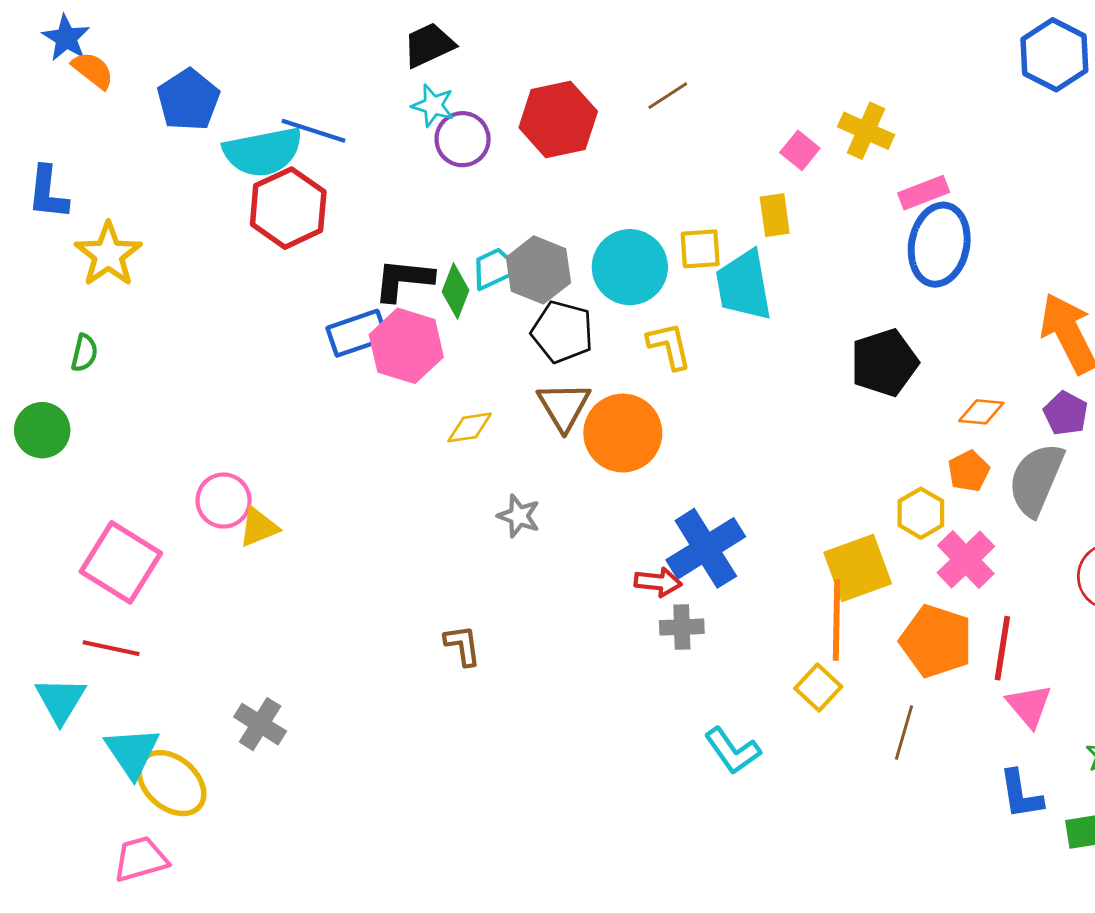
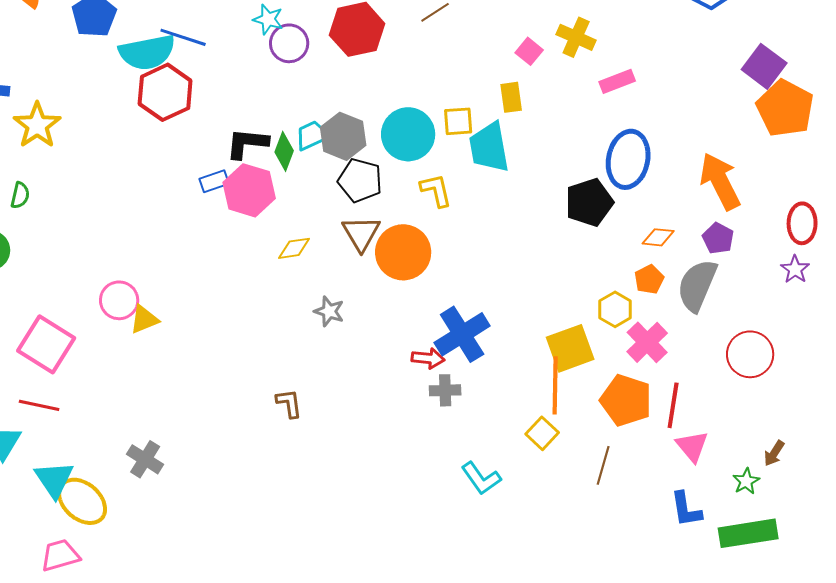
blue ellipse: (939, 245) -> (628, 159), moved
blue rectangle: (357, 333) -> (214, 181), size x0.7

